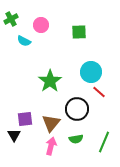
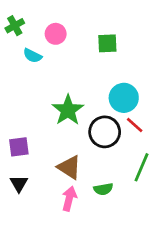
black circle: (77, 109) -> (105, 132), moved
purple square: (25, 119) -> (19, 147), moved
brown triangle: (51, 123) -> (69, 167), turned -36
green line: (104, 142) -> (141, 167), moved

